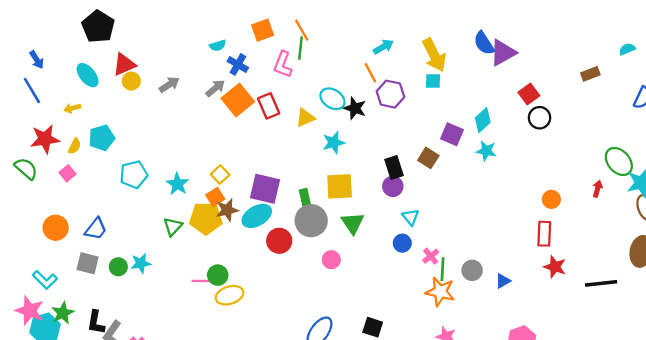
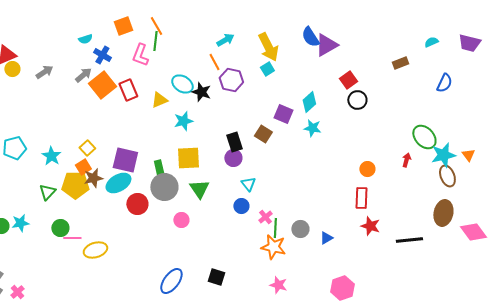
cyan square: (433, 81) -> (267, 69), turned -32
green circle: (218, 275) -> (60, 228), moved

